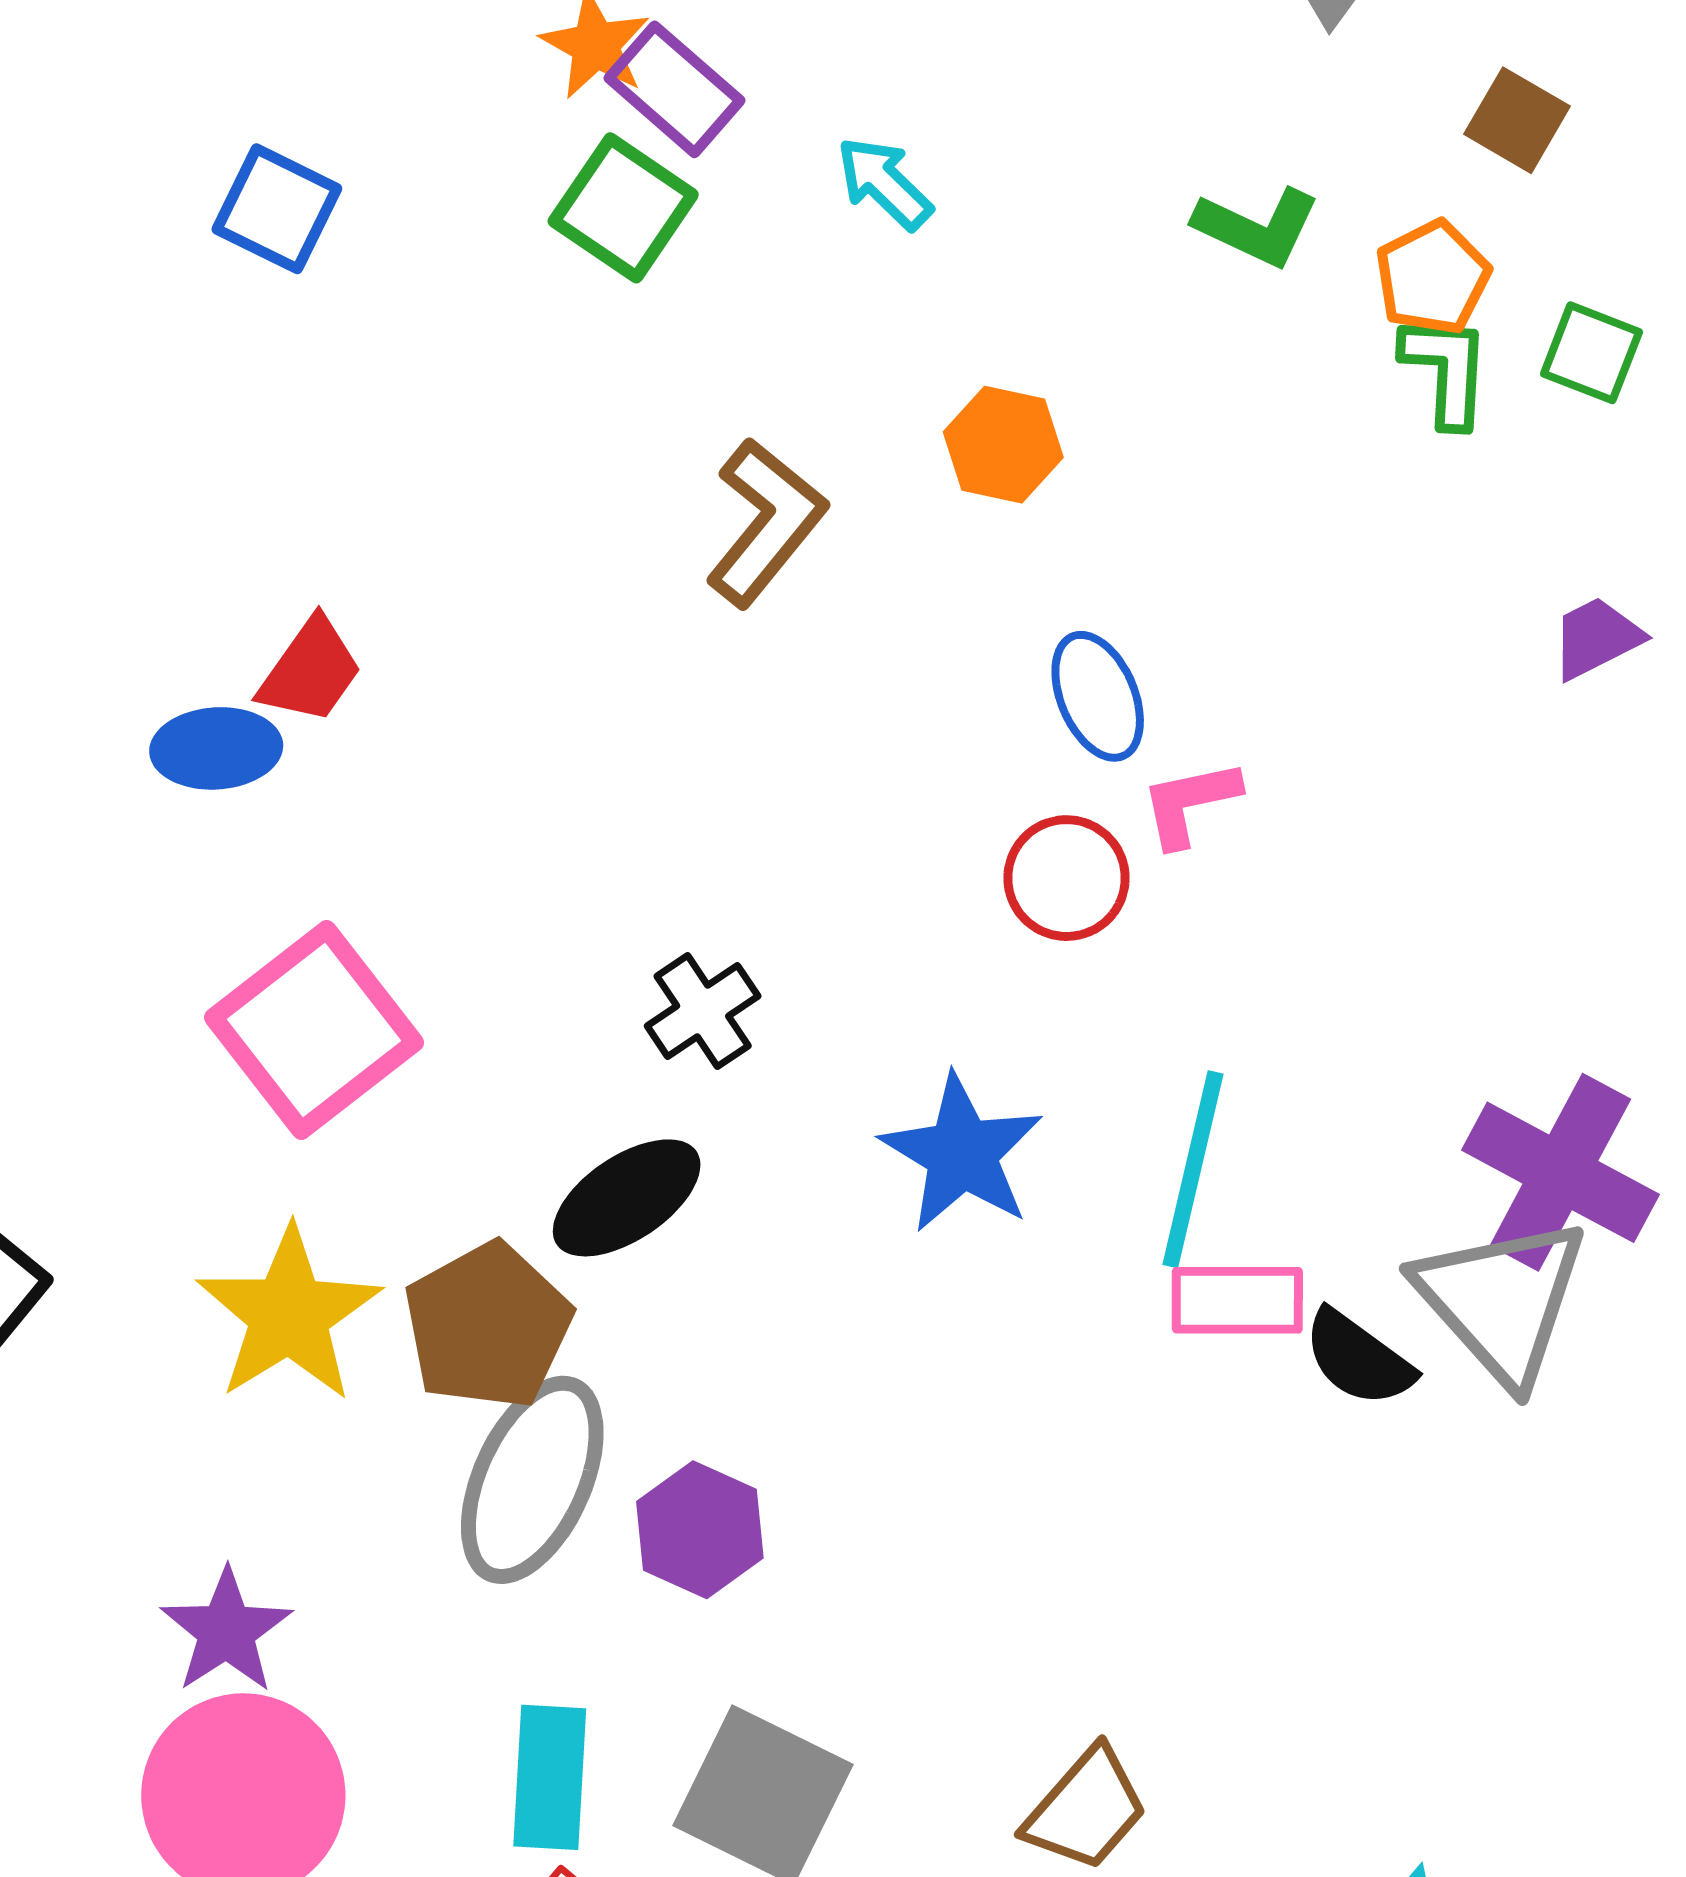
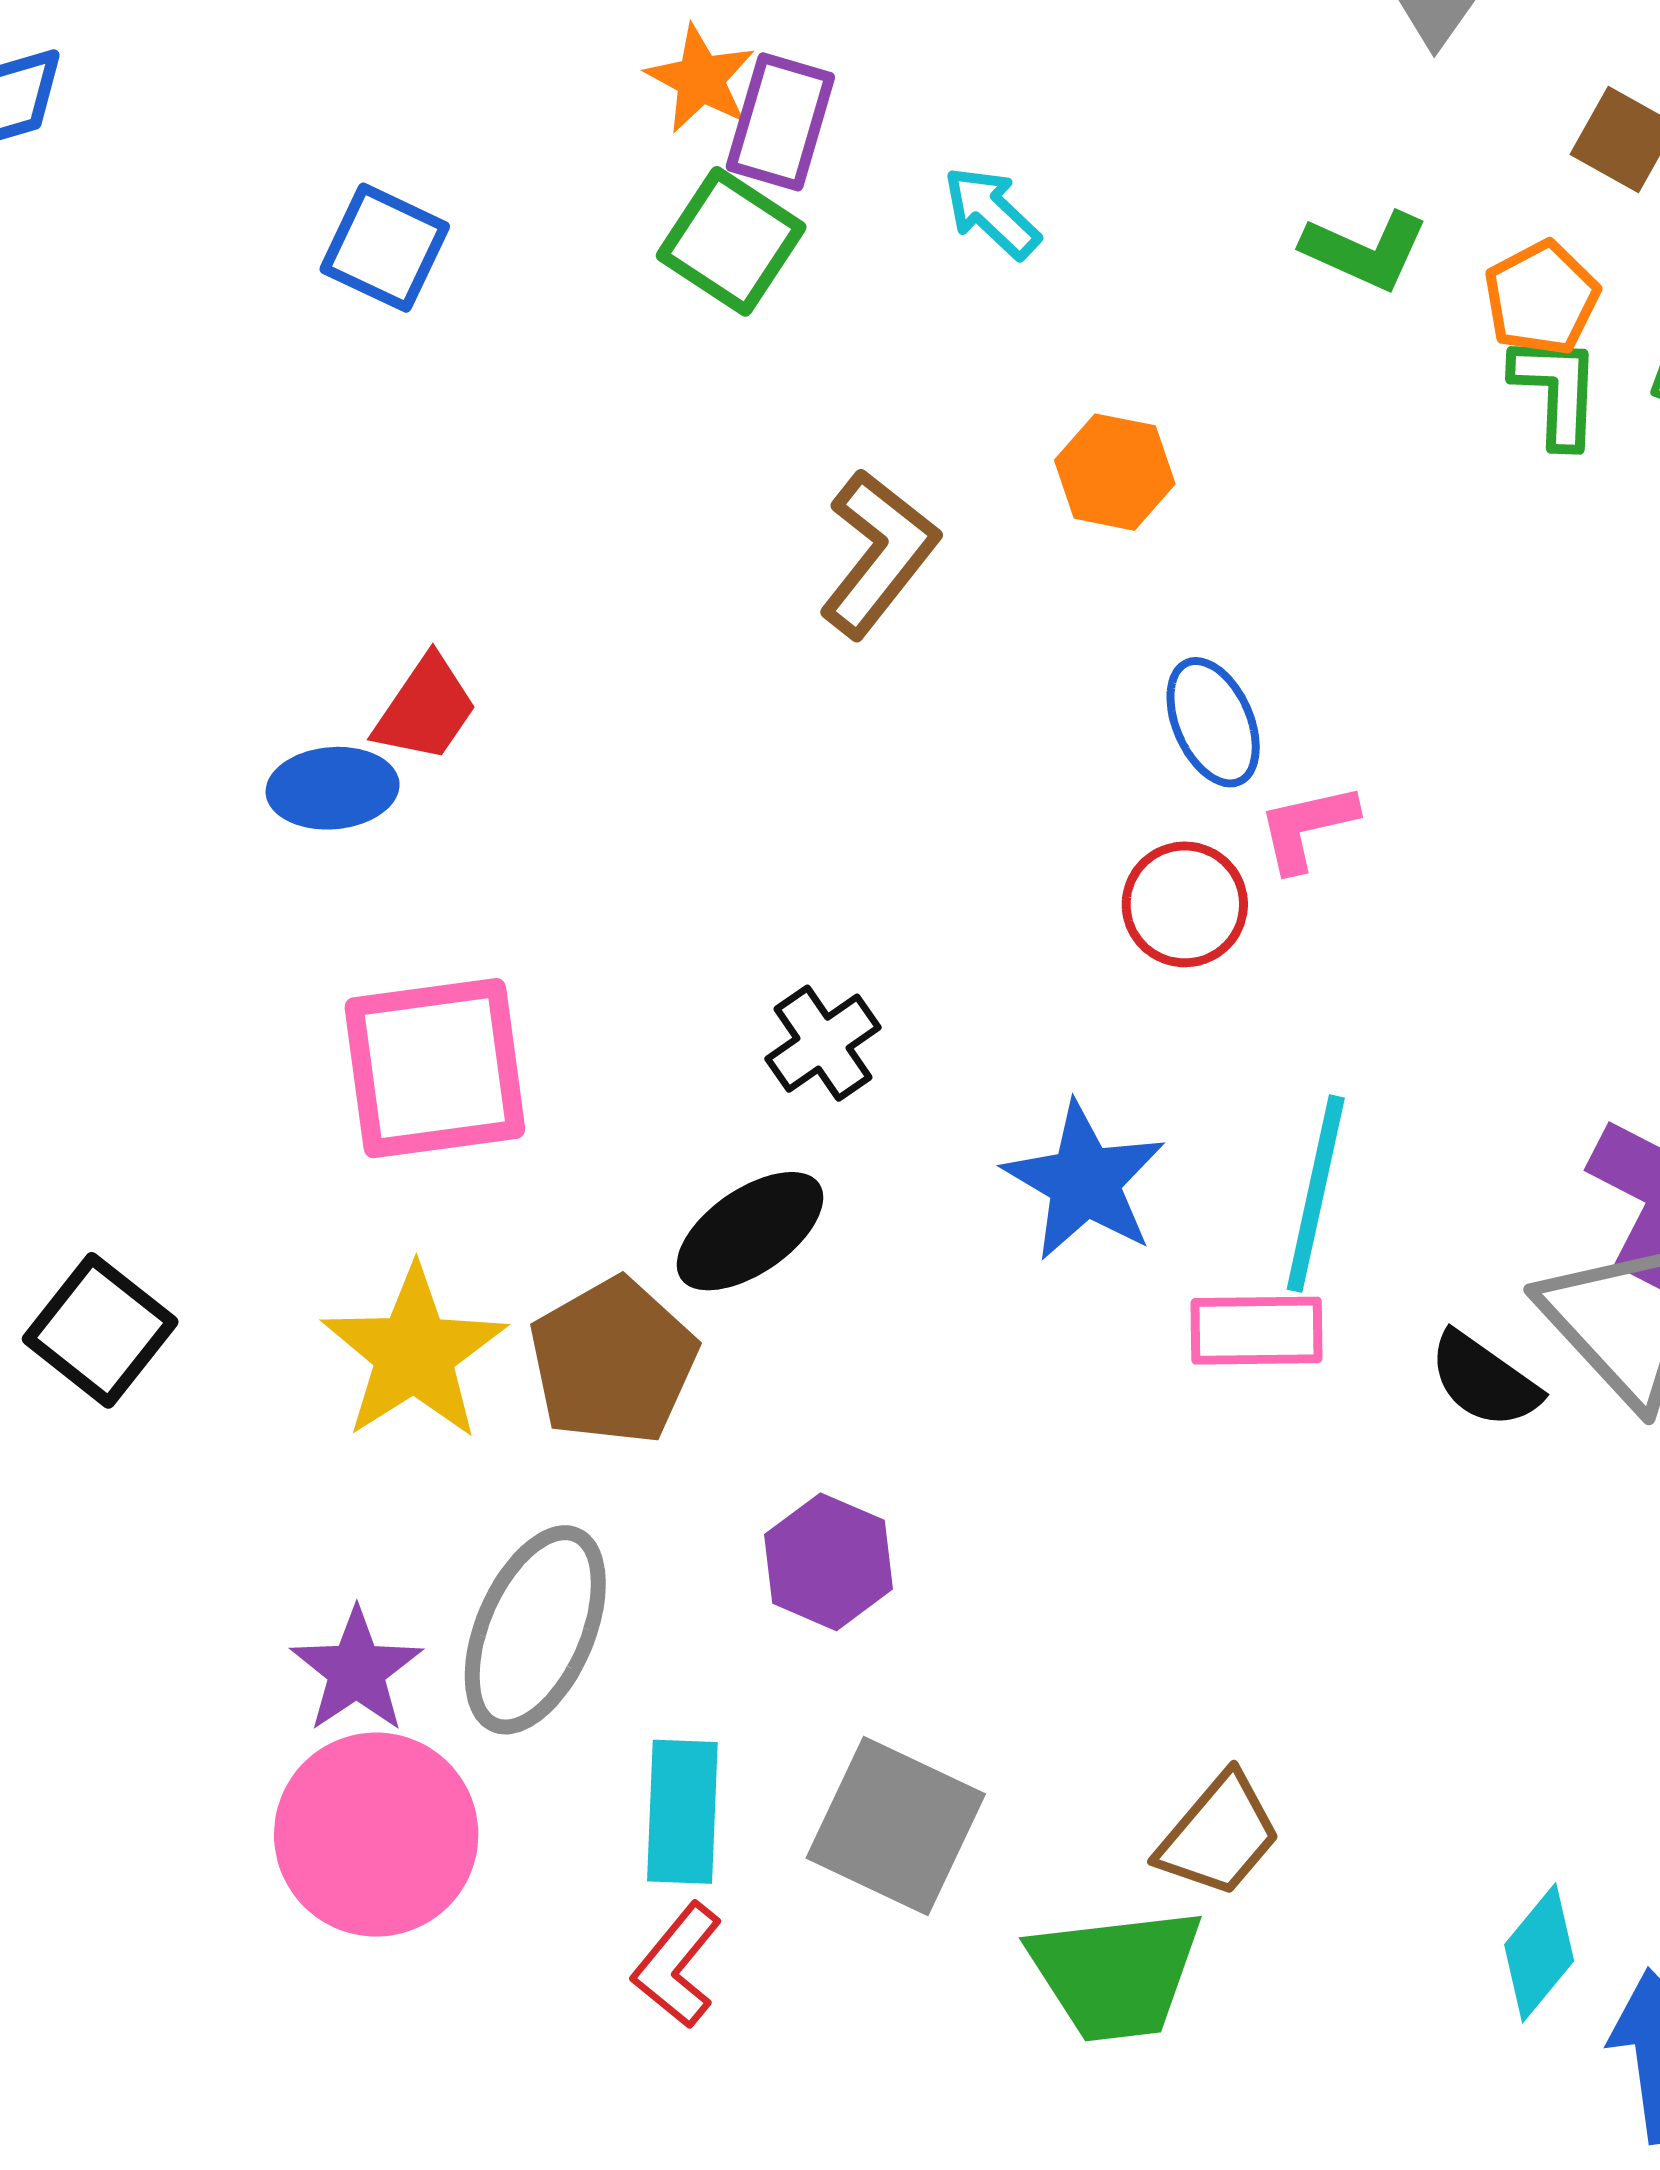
purple rectangle: (675, 89) -> (780, 122), turned 66
pink square: (314, 1030) -> (435, 1068), turned 31
pink rectangle: (1237, 1300) -> (1256, 1331), moved
gray ellipse: (532, 1480) -> (535, 1630), moved

